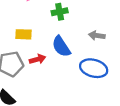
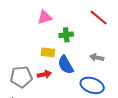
yellow rectangle: (24, 34) -> (48, 52), moved

